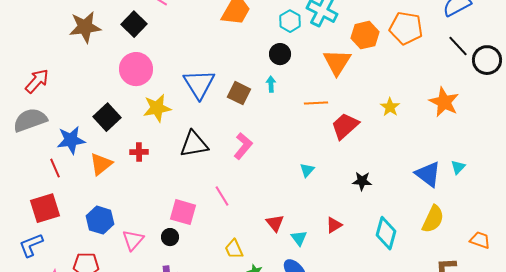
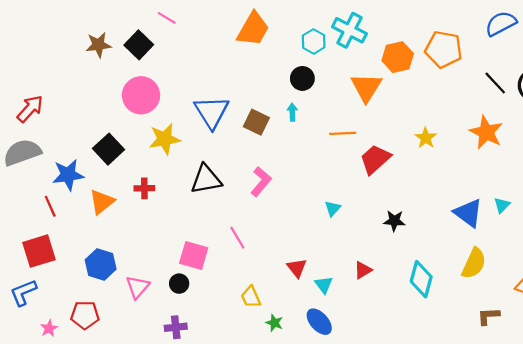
brown star: (85, 27) -> (98, 45), moved, size x0.7
black line: (458, 46) -> (495, 83), moved

